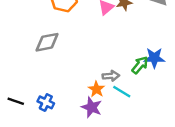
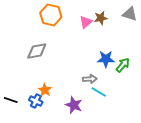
blue star: (154, 58) -> (106, 59), moved
green arrow: (140, 65) -> (123, 65), moved
orange star: (96, 89) -> (45, 90), moved

